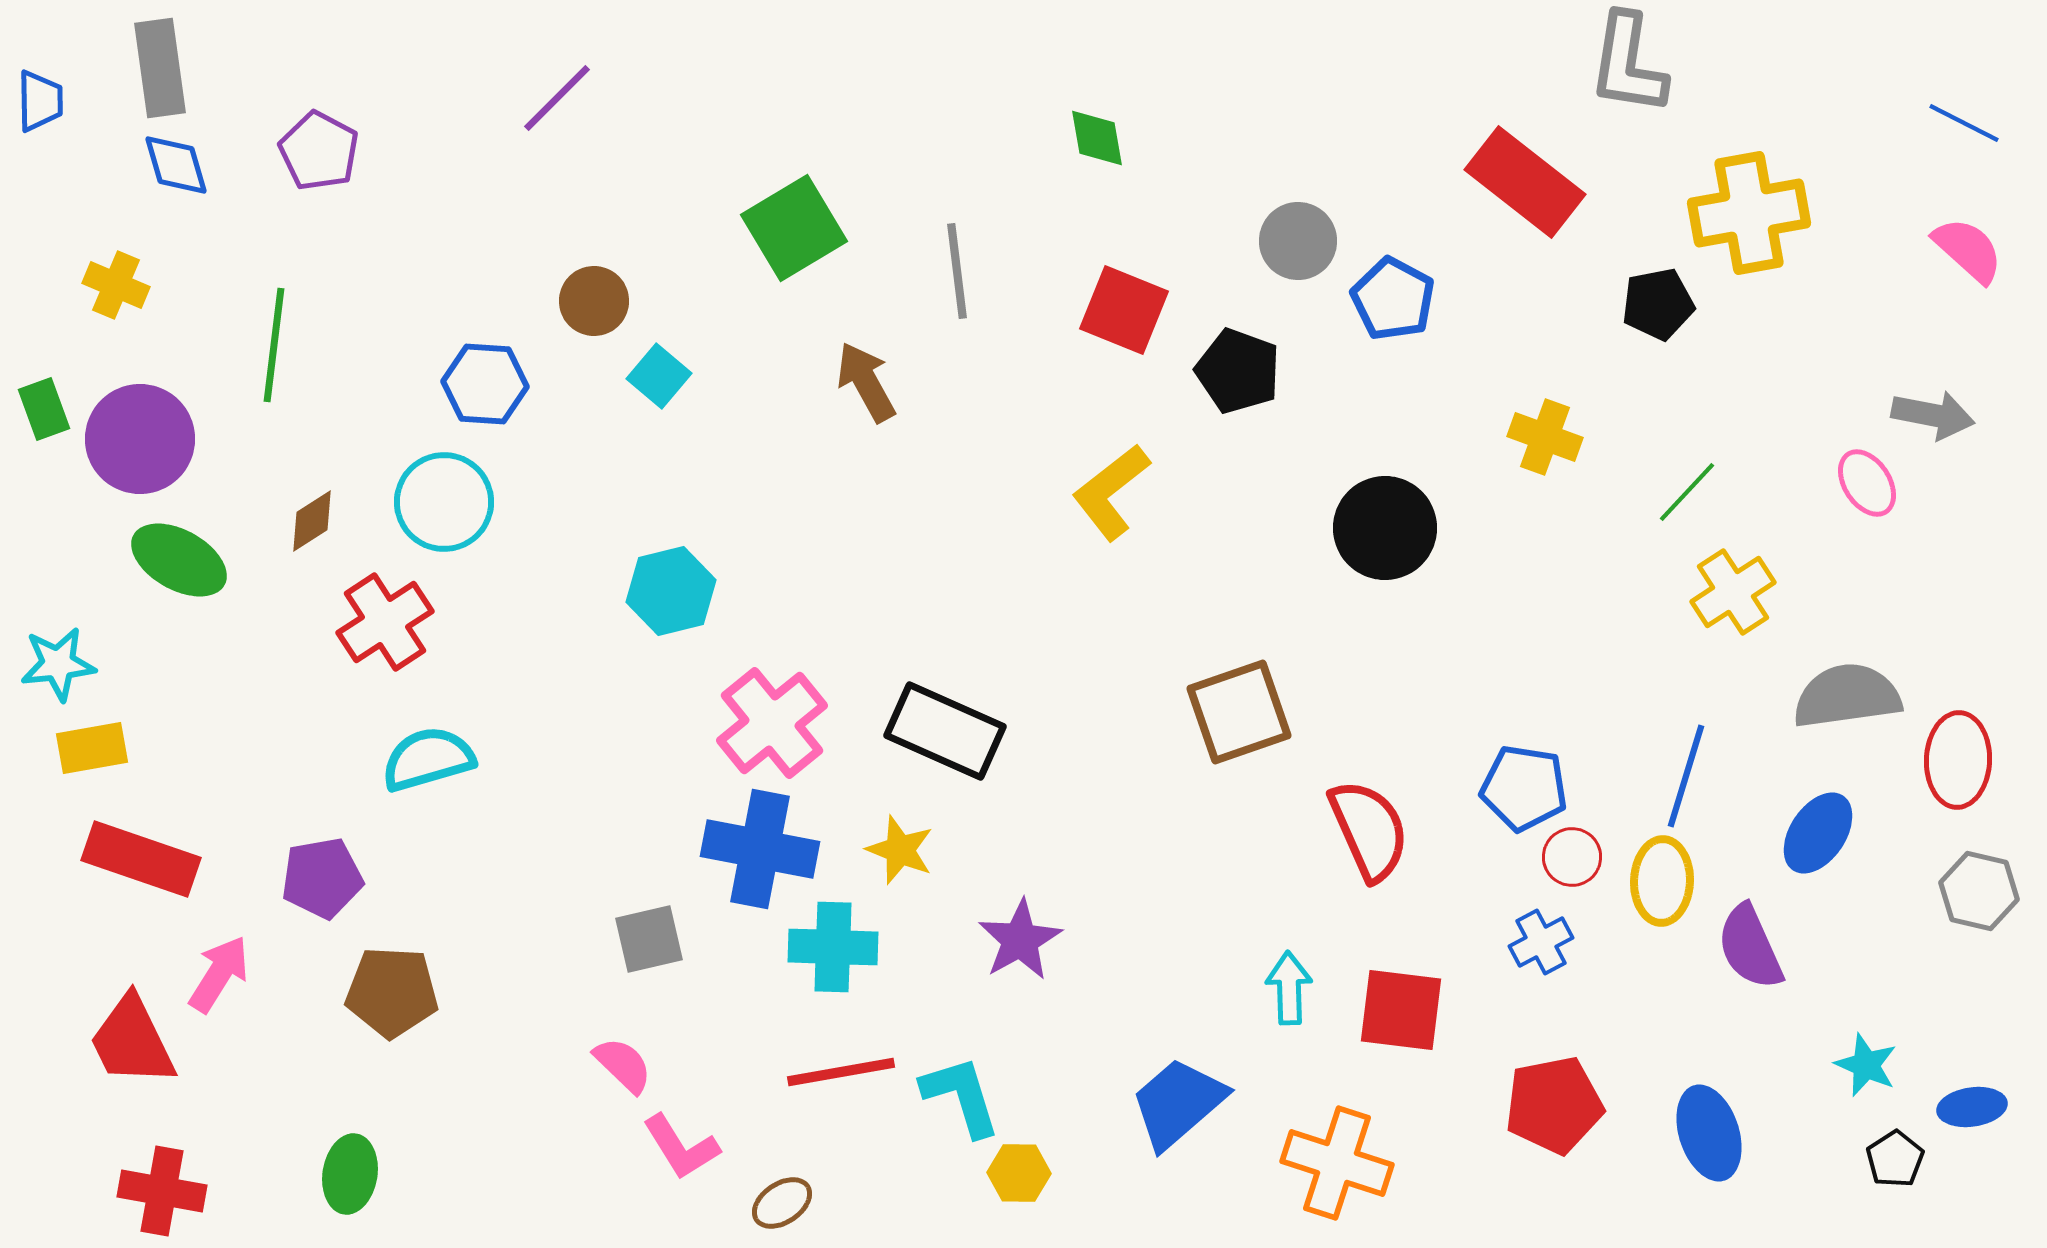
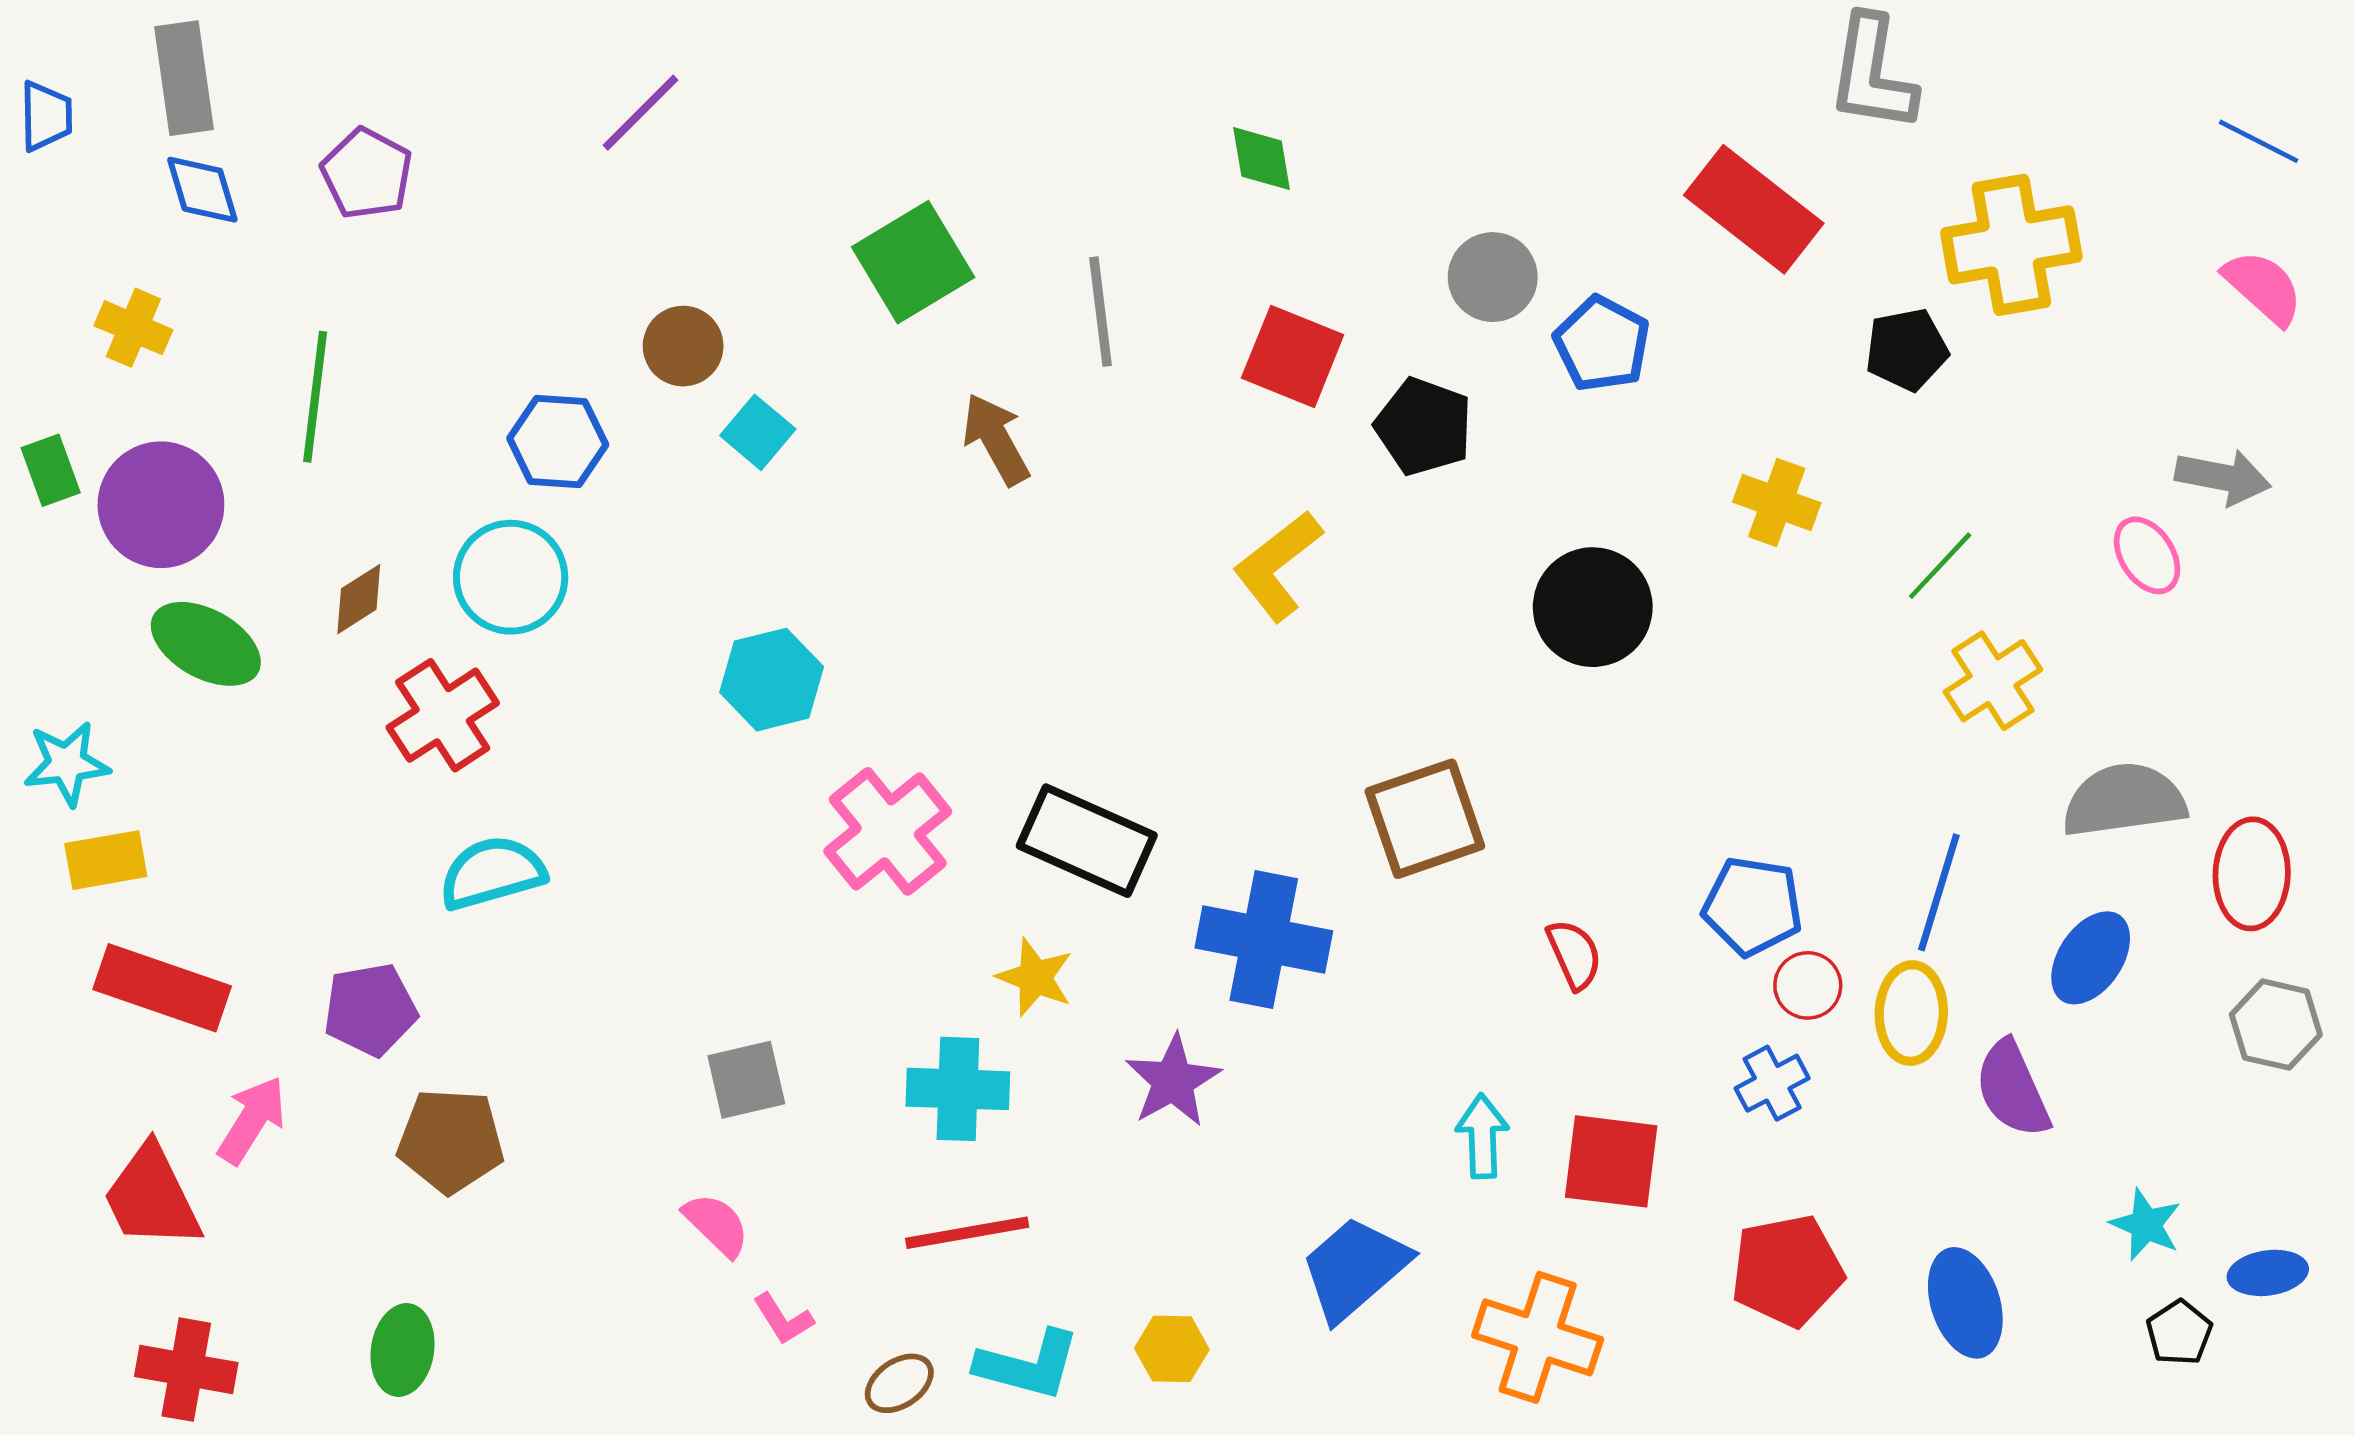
red semicircle: (1369, 830) -> (1574, 954), size x0.6
blue cross: (760, 849) -> (1264, 939), moved
cyan L-shape: (961, 1096) -> (1028, 1365), moved, turned 122
pink L-shape: (681, 1147) -> (783, 1319), size x0.7

